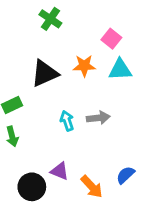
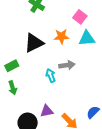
gray arrow: (98, 118) -> (67, 65), moved
purple triangle: (60, 171) -> (47, 111), turned -32

